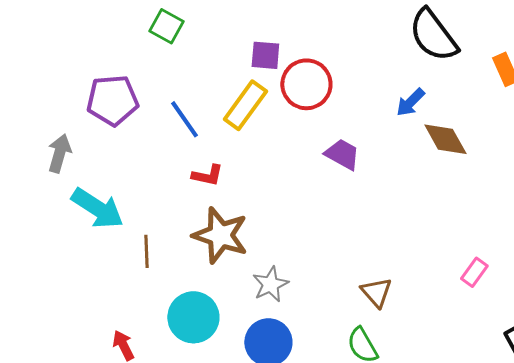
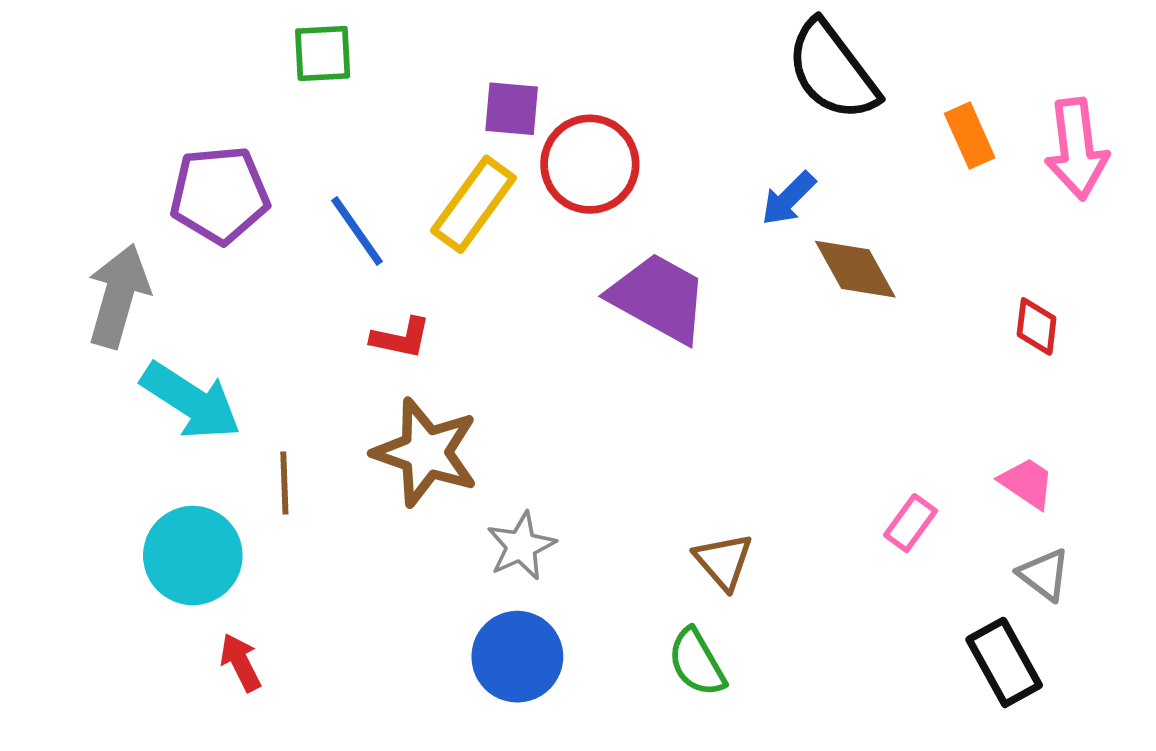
green square: (166, 26) -> (323, 53), turned -32
gray arrow: (59, 153) -> (118, 296), size x1.4
purple trapezoid: (342, 154) -> (659, 298), size x1.5
cyan circle: (193, 317) -> (193, 555), moved

